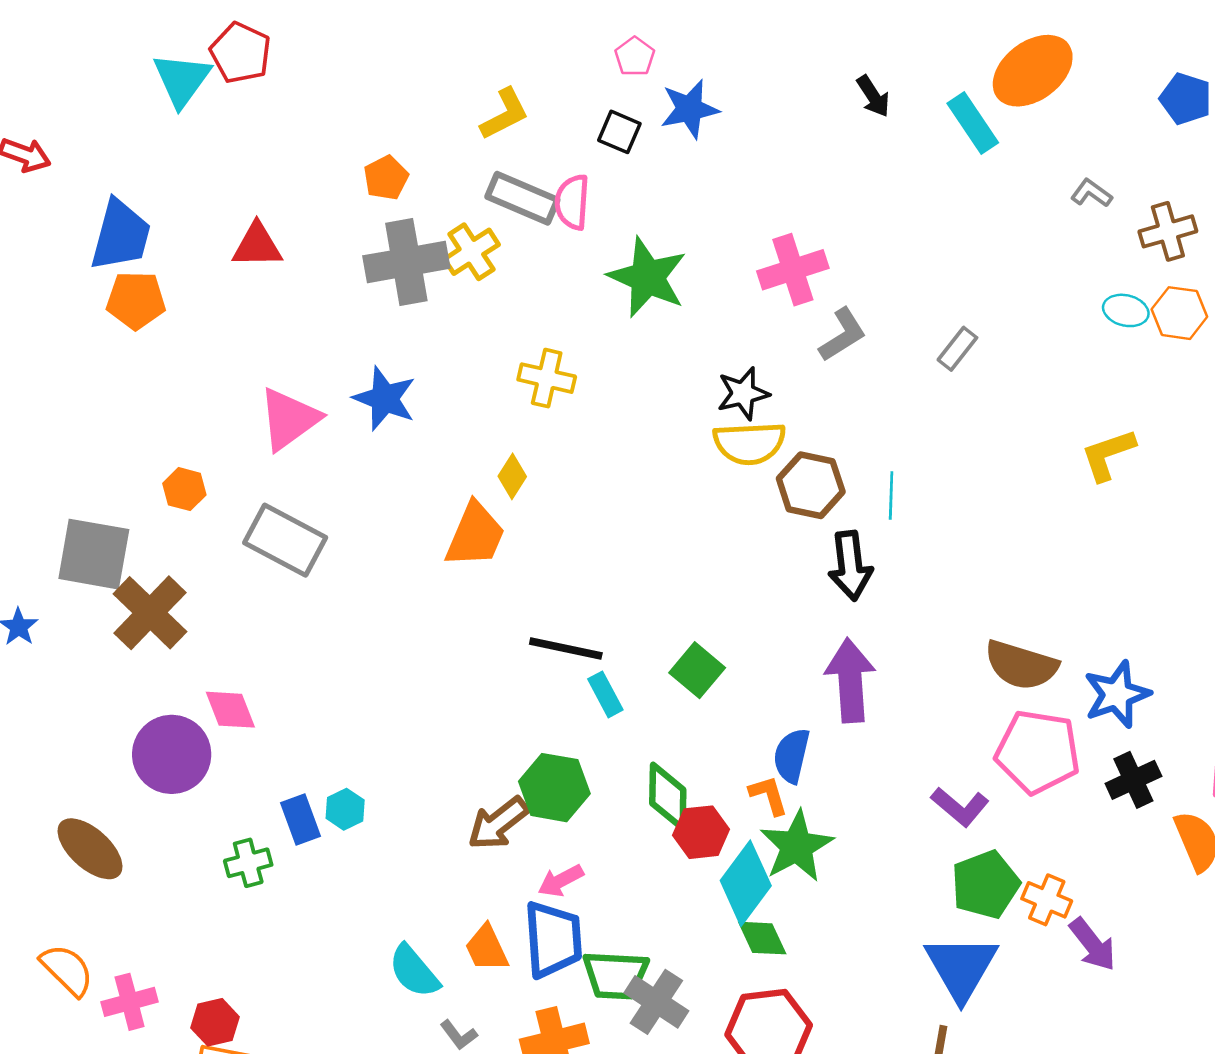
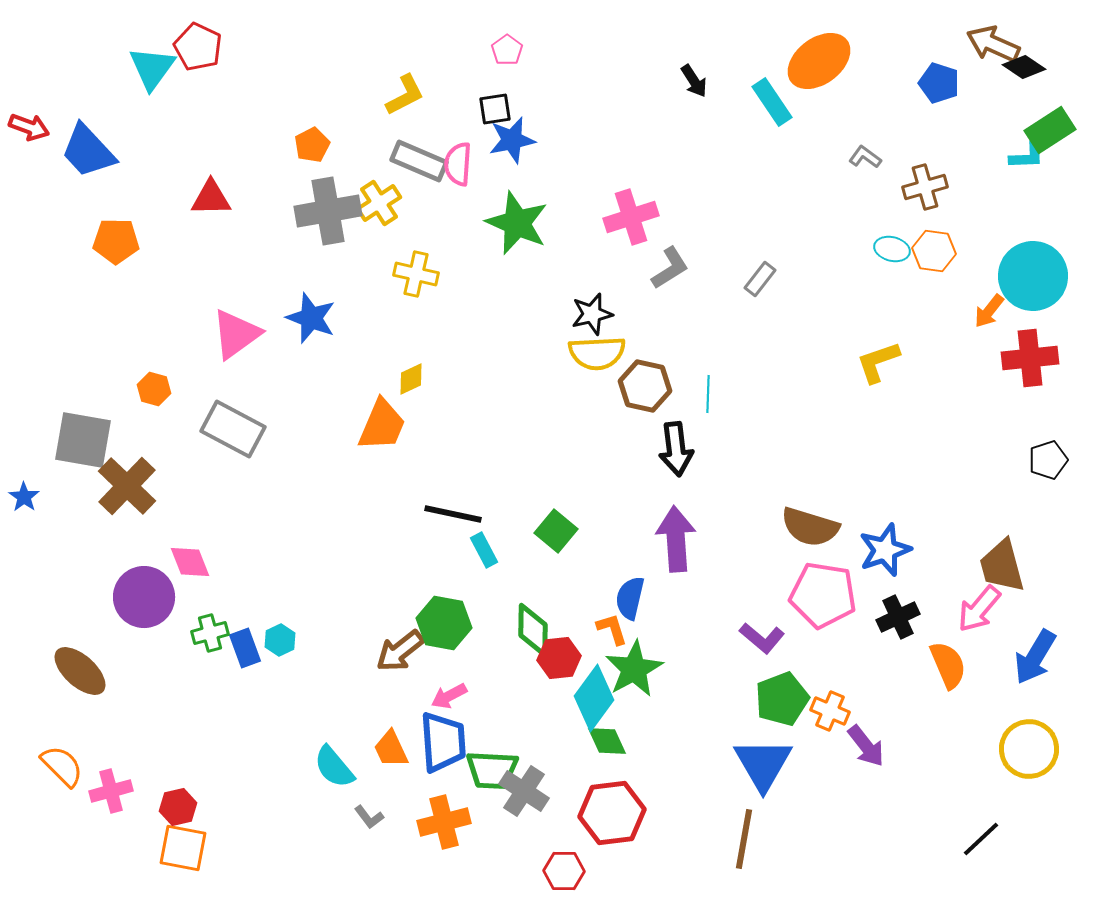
blue star: (690, 109) -> (512, 140), moved
black square: (619, 132) -> (495, 109), turned -32
blue trapezoid: (121, 235) -> (88, 151), moved, turned 122
yellow cross: (547, 378) -> (416, 274), moved
yellow diamond: (512, 476) -> (411, 379), turned 32
green cross: (248, 863) -> (210, 633), moved

